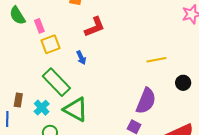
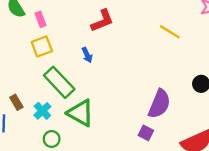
yellow square: (51, 44) -> (42, 47), moved
yellow line: (156, 60) -> (170, 32), moved, turned 42
brown rectangle: (18, 100) -> (16, 102), turned -40

